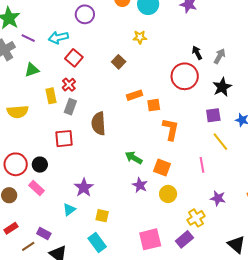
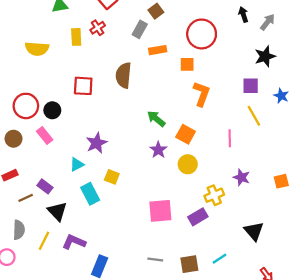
red circle: (185, 76) -> (202, 34), moved
orange rectangle: (134, 95) -> (158, 50), moved
gray rectangle: (70, 107) -> (140, 29), moved
cyan rectangle: (97, 242) -> (90, 194), moved

